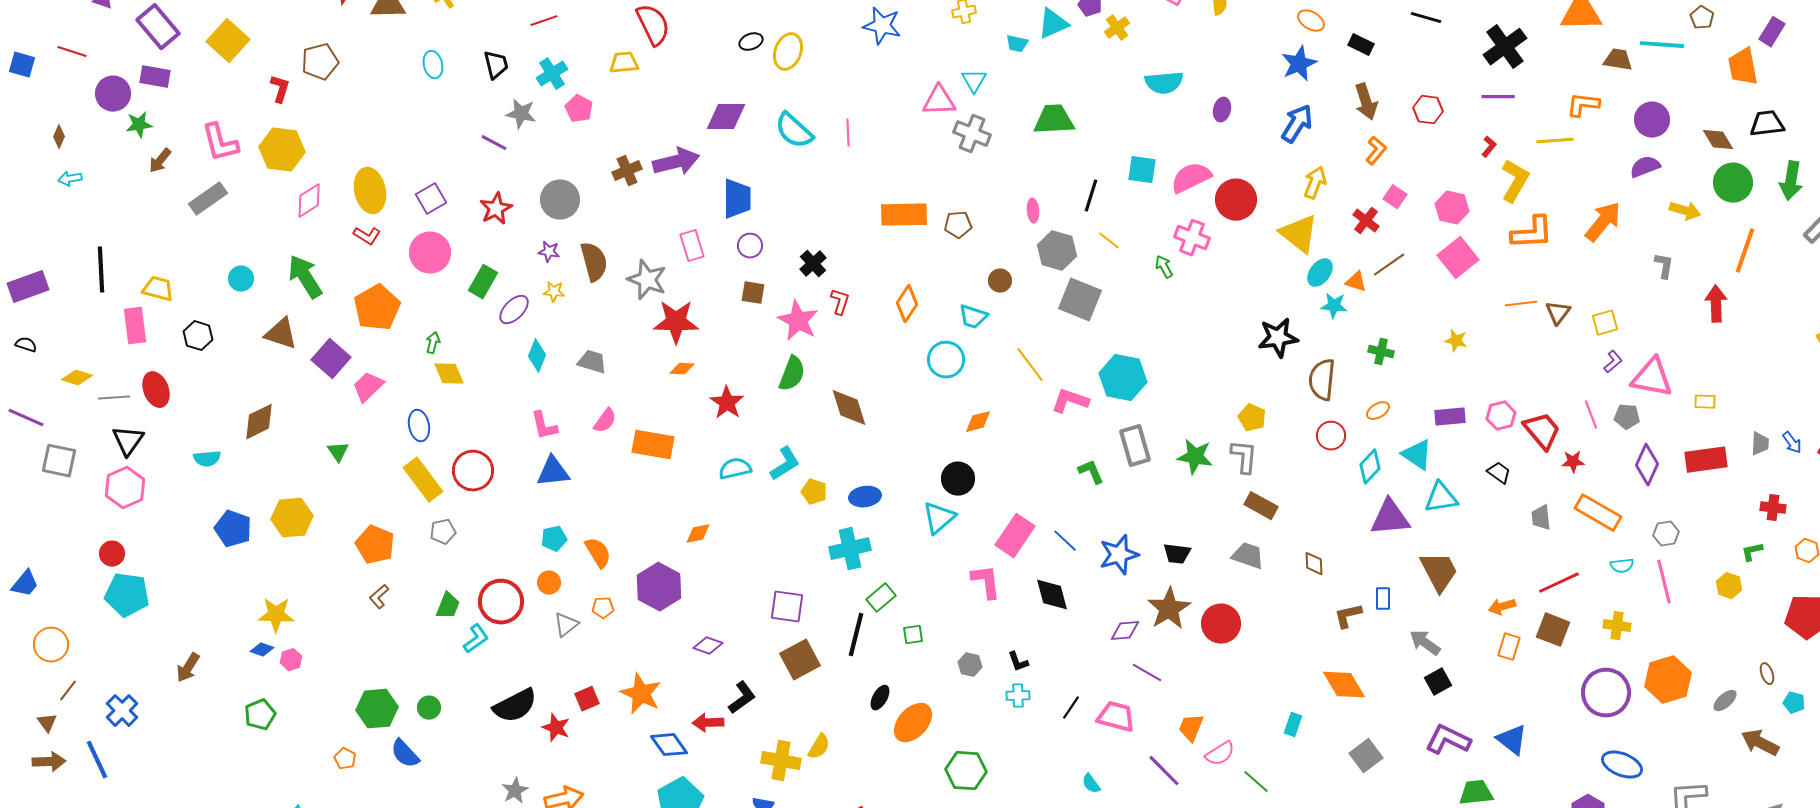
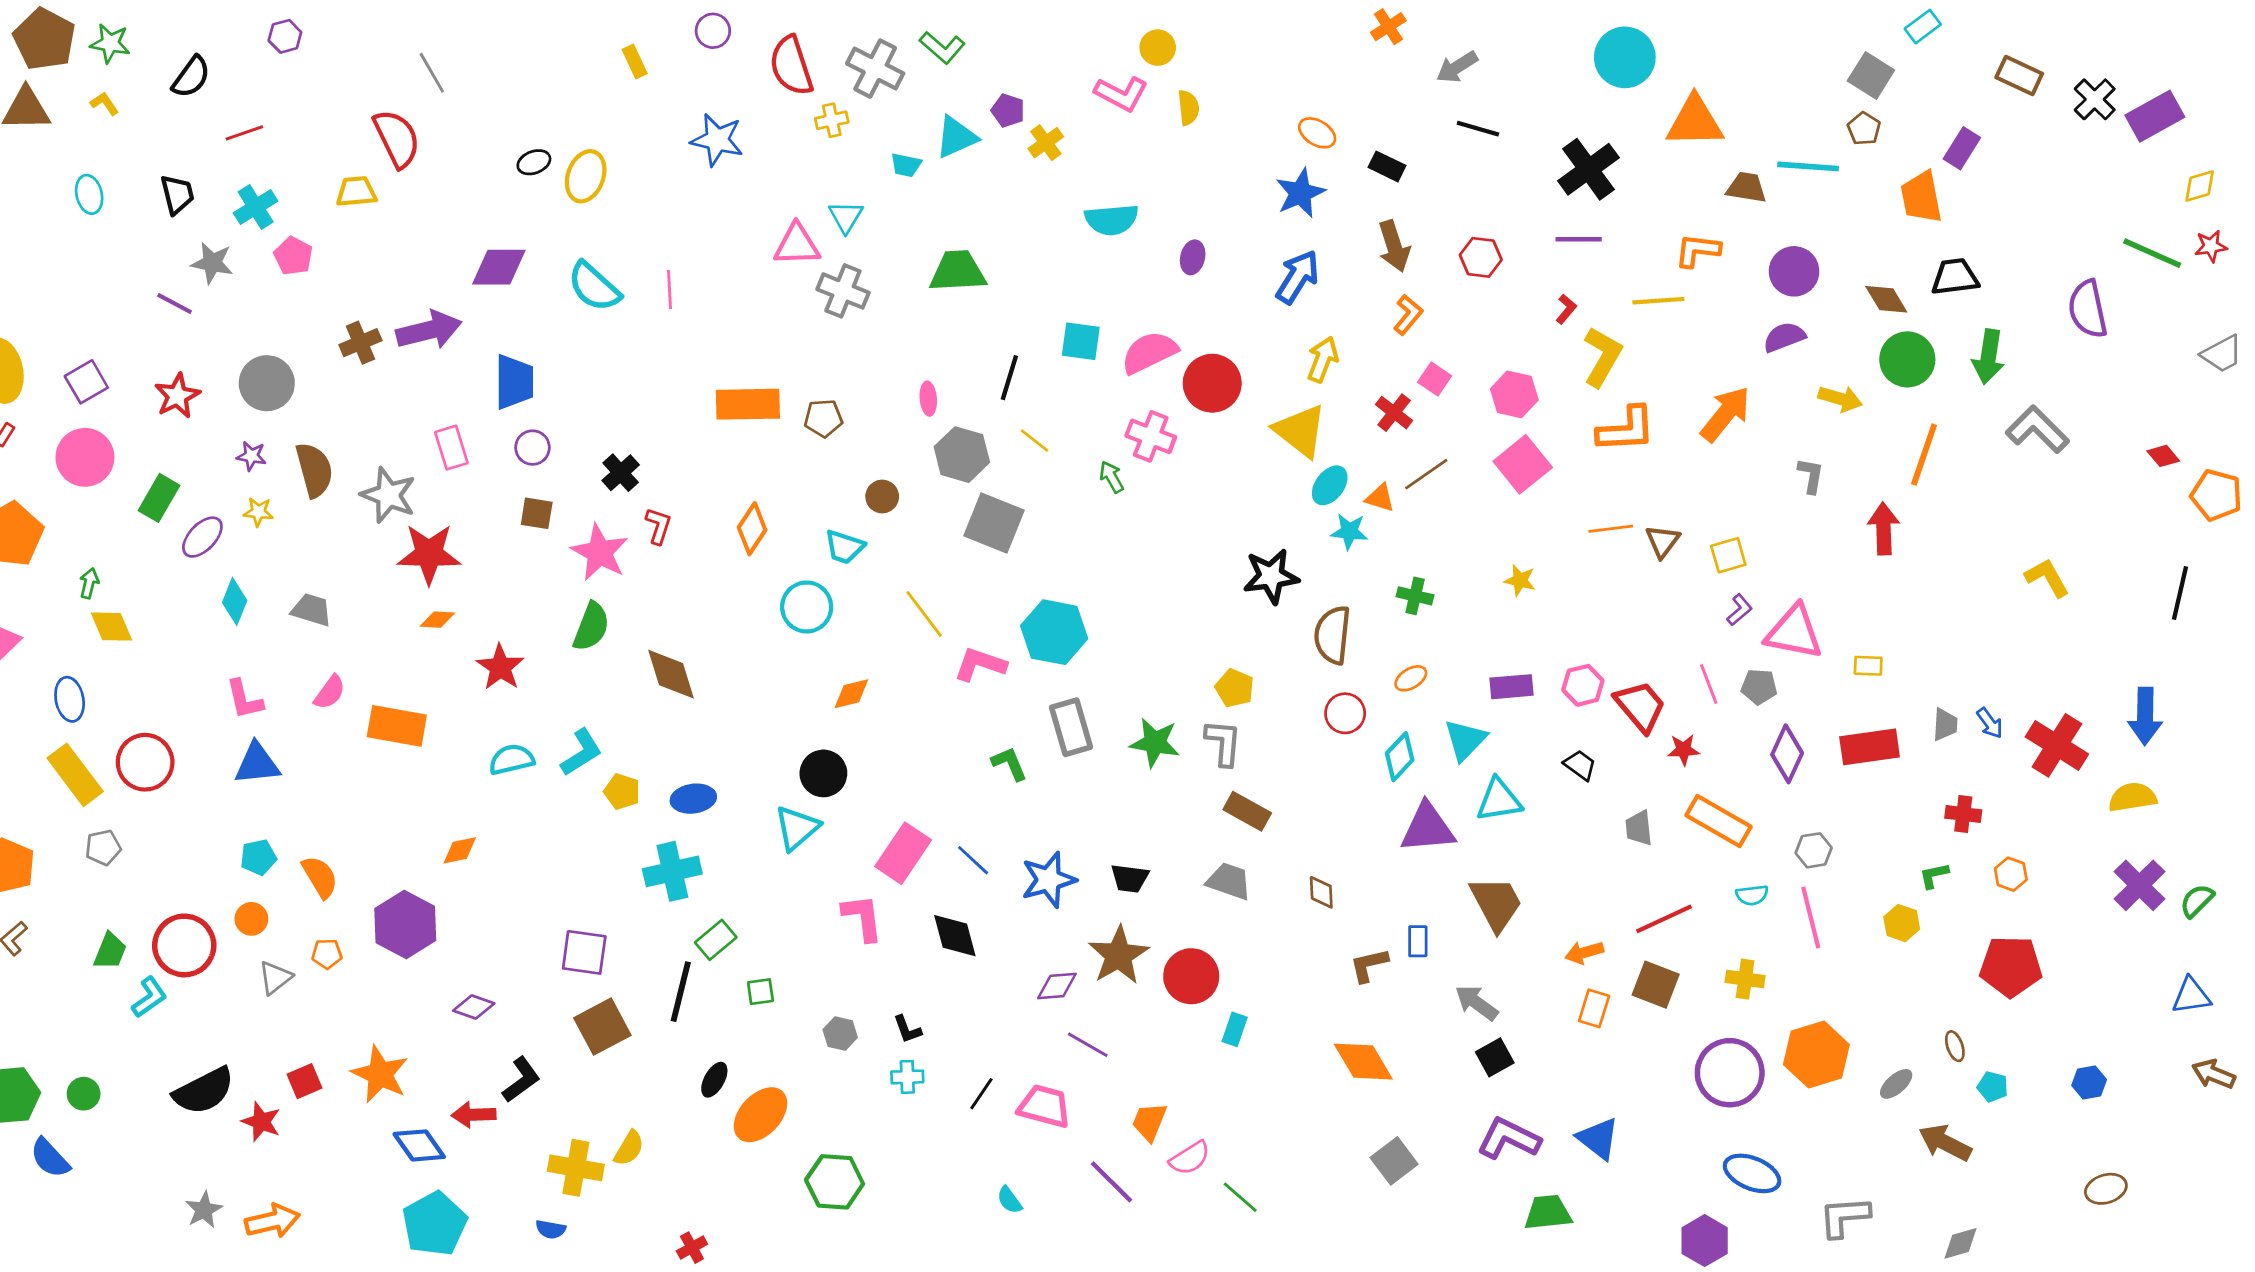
cyan triangle: (1417, 455) -> (1465, 740), turned 40
cyan rectangle: (1293, 725) -> (1235, 1029), moved

